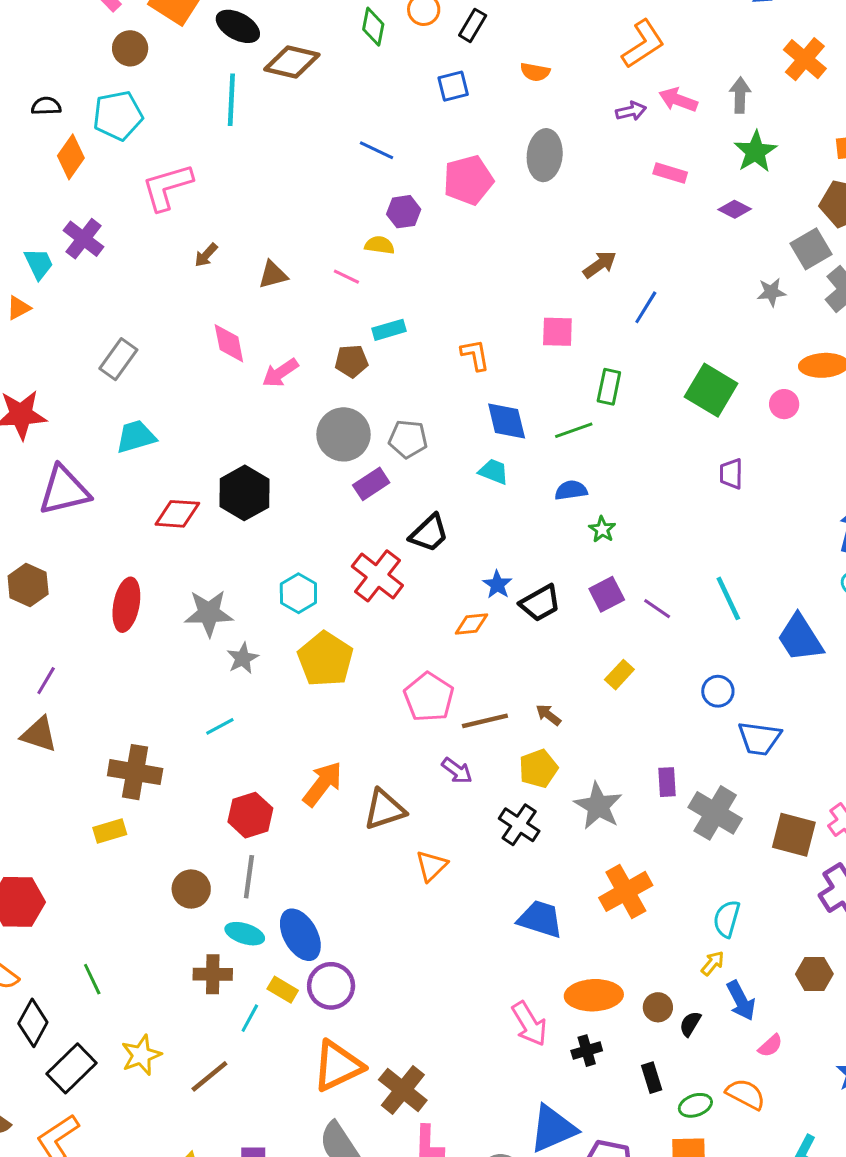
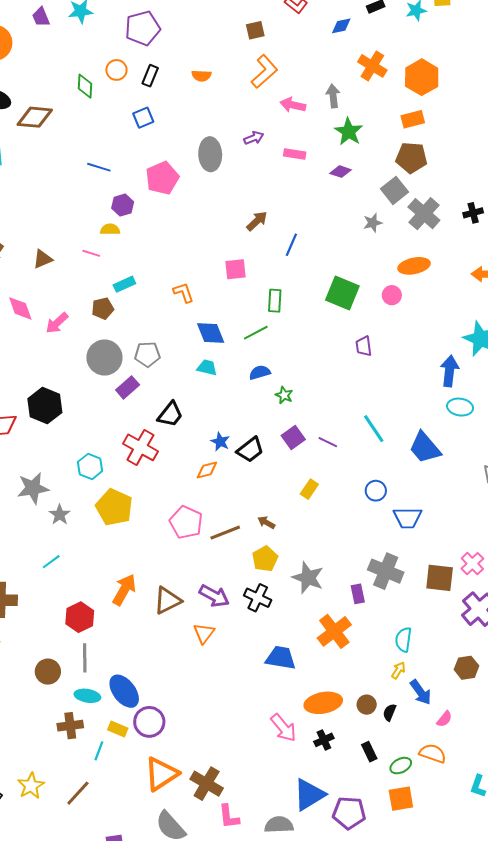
orange semicircle: (535, 72) -> (201, 76), moved
purple arrow: (631, 111) -> (254, 138), moved
purple arrow: (457, 771) -> (214, 596), moved, size x1.4
purple rectangle: (667, 782) -> (358, 594), moved

